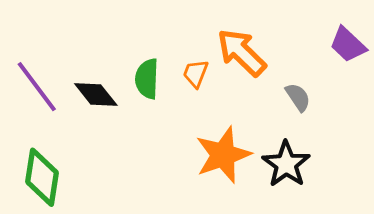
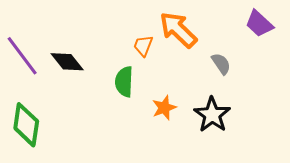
green semicircle: (147, 79) -> (124, 82), moved
orange star: (223, 155) -> (164, 108), size x0.6

